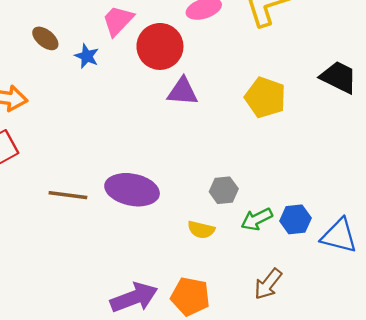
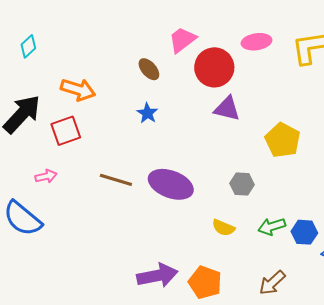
brown ellipse: (45, 38) -> (149, 69), moved
blue star: (87, 56) -> (147, 113), moved
yellow pentagon: (265, 97) -> (283, 140), moved
gray hexagon: (224, 190) -> (242, 184), moved

